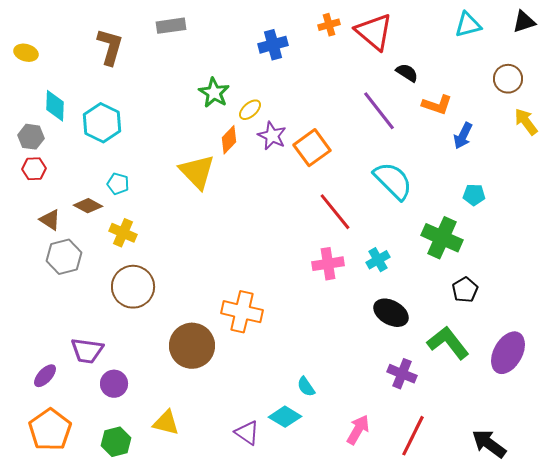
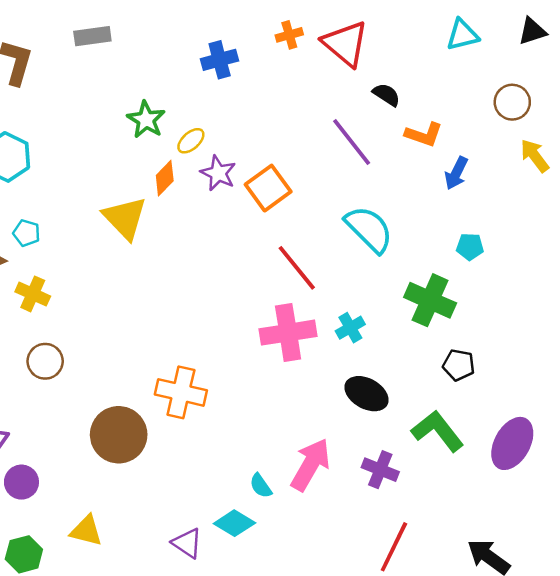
pink cross: (328, 264) -> (288, 333), size x1.4
brown circle: (133, 287) -> (45, 361), size x0.7
black pentagon: (465, 290) -> (459, 365), turned -30
pink arrow: (358, 430) -> (310, 465), moved, size x1.4

